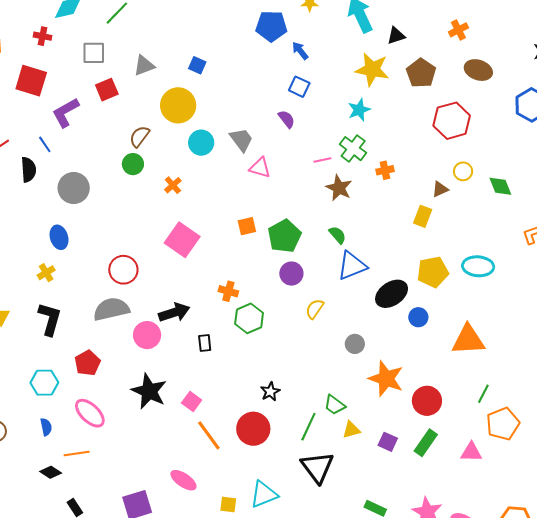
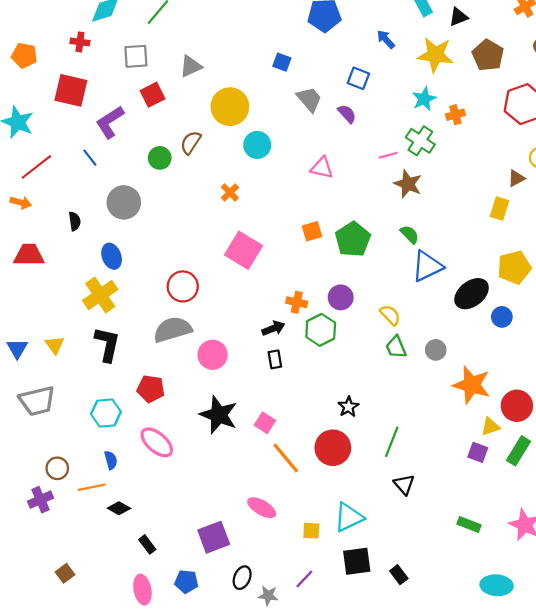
blue arrow: (300, 51) -> (386, 39), moved
blue square: (197, 65) -> (282, 62), moved
gray trapezoid: (241, 140) -> (309, 99), moved
green circle: (133, 164) -> (160, 158), moved
black semicircle: (29, 170) -> (75, 221), moved, size x0.7
orange cross: (385, 170) -> (455, 115), moved
yellow cross: (46, 273) -> (100, 295), size x1.8
purple circle: (291, 274) -> (341, 297), moved
yellow semicircle: (315, 309) -> (390, 315), turned 105
black arrow: (174, 312) -> (273, 328), moved, size x0.7
red pentagon: (87, 363) -> (151, 389), turned -30
green trapezoid: (335, 405) -> (396, 347), moved, turned 35
yellow triangle: (351, 430) -> (490, 427), moved
orange line: (77, 454) -> (92, 487), moved
black triangle: (317, 467) -> (404, 484), size x0.6

